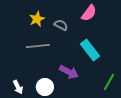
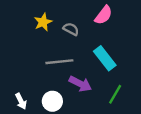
gray line: (38, 46) -> (59, 62), moved
green line: (109, 82) -> (115, 94), moved

